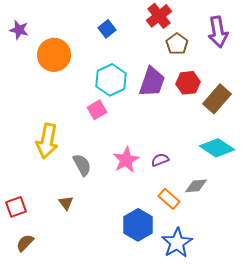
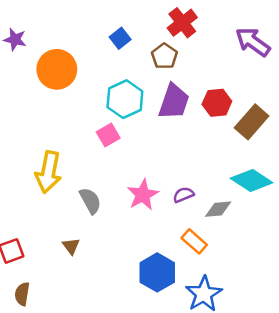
purple arrow: (218, 32) -> (253, 42), turned 136
brown pentagon: (177, 44) -> (164, 56), moved
gray diamond: (196, 186) -> (218, 209), moved
brown semicircle: (25, 243) -> (22, 294), turned -36

